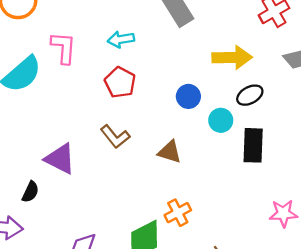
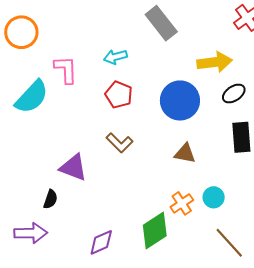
blue circle: (188, 96) -> (180, 100), size x1.8
cyan circle: (221, 120) -> (214, 197), moved
brown triangle: (170, 152) -> (185, 153), moved

